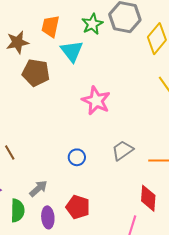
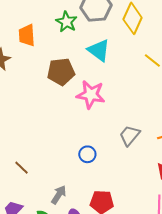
cyan triangle: (72, 51) -> (99, 50), moved
brown pentagon: (36, 73) -> (61, 72), moved

